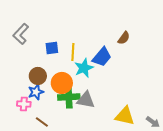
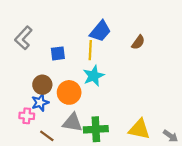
yellow line: (73, 52) -> (90, 50), moved
blue trapezoid: (102, 57) -> (100, 31), moved
green cross: (69, 97) -> (96, 129), moved
gray triangle: (86, 100) -> (72, 123), moved

